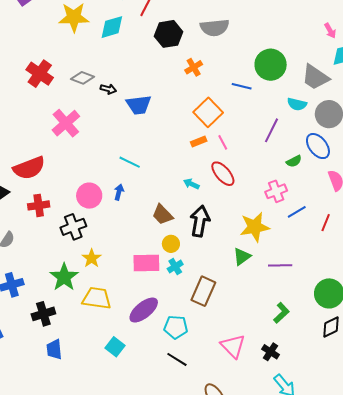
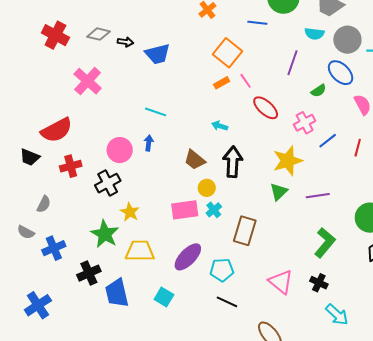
red ellipse: (223, 174) -> (266, 108), moved
green L-shape: (281, 313) -> (325, 243), size x1.4
blue trapezoid: (54, 349) -> (117, 293), moved, size x1.4

